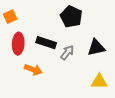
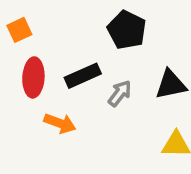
black rectangle: (46, 43) -> (83, 76), turned -42

